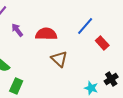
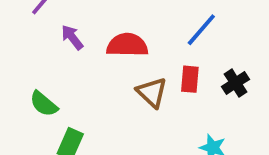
red rectangle: (102, 43) -> (190, 79), moved, turned 48
black cross: (111, 79) -> (235, 83), moved

